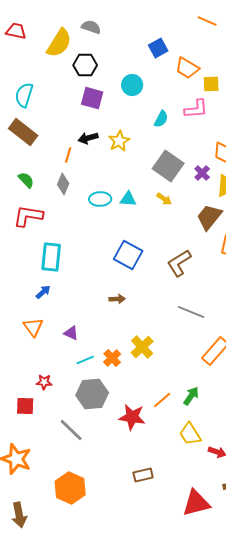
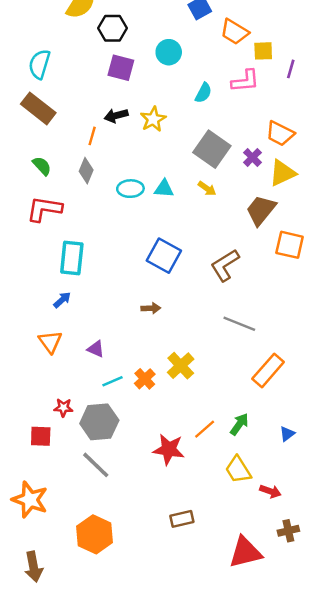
gray hexagon: (92, 394) -> (99, 422), moved

